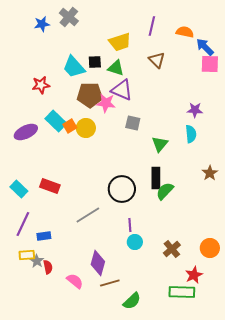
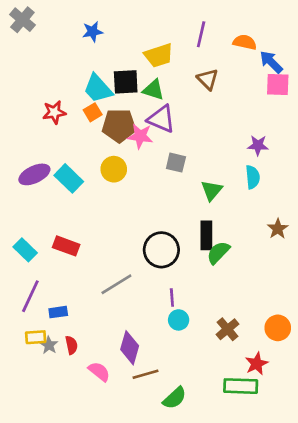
gray cross: (69, 17) -> (22, 20), moved
blue star: (42, 24) -> (93, 32), moved
black square: (95, 62) -> (126, 82), size x1.5
cyan rectangle: (56, 121) -> (69, 178), moved
orange square: (70, 126) -> (93, 112), moved
red semicircle: (48, 267) -> (71, 345), moved

